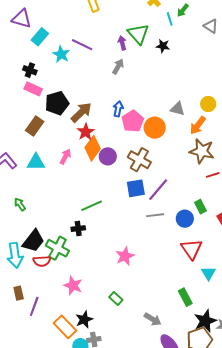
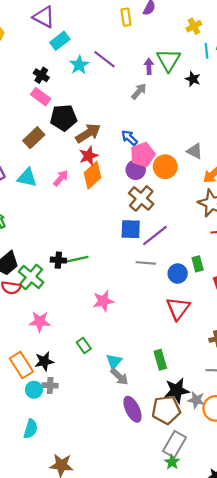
blue arrow: (118, 109) -> (129, 138), turned -70
purple circle: (108, 156) -> (136, 170), moved
green line: (92, 206) -> (76, 259), moved
cyan triangle: (209, 273) -> (114, 362), moved
pink star: (73, 286) -> (40, 322), turned -30

